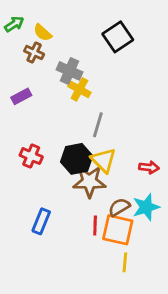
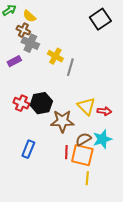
black square: (118, 37) -> (100, 19), moved
gray cross: (70, 71) -> (30, 43), moved
gray line: (98, 125) -> (70, 67), moved
black hexagon: (77, 159) -> (41, 103), moved
yellow triangle: (104, 160) -> (86, 106), moved

